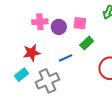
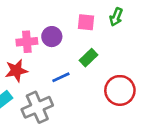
pink cross: (40, 22) -> (27, 42), moved
pink square: (80, 23) -> (86, 22), moved

